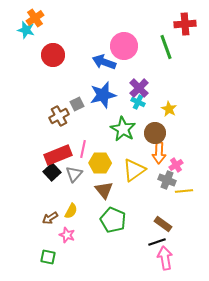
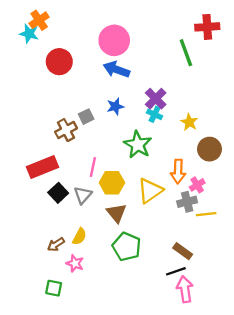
pink circle: (124, 46) -> (114, 40), moved
blue star: (103, 95) -> (115, 106), size x0.6
brown circle: (155, 133) -> (209, 149), moved
red rectangle: (58, 155) -> (42, 167), moved
gray cross: (167, 180) -> (187, 202), turned -36

